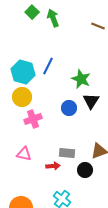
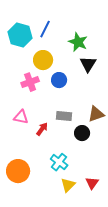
yellow circle: (22, 97) -> (43, 60), moved
blue circle: (69, 108) -> (59, 80), moved
red arrow: (53, 166) -> (42, 129), moved, turned -48

